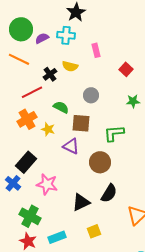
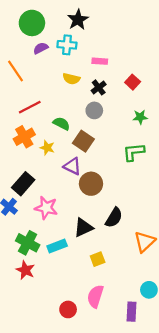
green circle: (21, 29) -> (32, 23), moved
pink rectangle: (96, 50) -> (100, 61), turned -72
orange line: (19, 59) -> (16, 71), turned 30
black cross: (50, 74) -> (99, 87), moved
brown square: (81, 123) -> (83, 141), turned 30
green L-shape: (114, 133) -> (134, 152), moved
brown circle: (100, 162) -> (91, 184), moved
cyan rectangle: (57, 237) -> (57, 246), moved

